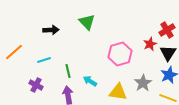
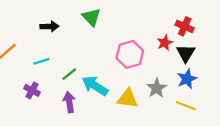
red cross: (167, 30) -> (185, 26), turned -35
green line: (68, 71) -> (69, 74), turned 64
cyan arrow: (90, 81) -> (95, 86), size x1.6

